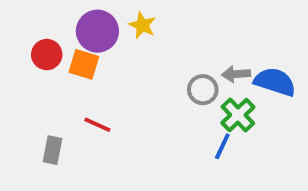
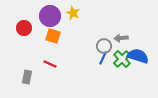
orange square: (84, 64) -> (53, 36), moved
blue semicircle: (275, 82) -> (138, 56), moved
blue line: (222, 146) -> (103, 58), moved

